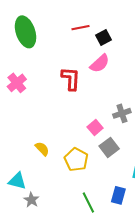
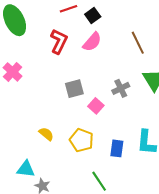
red L-shape: (71, 79) -> (59, 41), moved, turned 30
gray square: (109, 147) -> (74, 89), moved, turned 30
blue rectangle: (118, 195) -> (117, 148), moved

